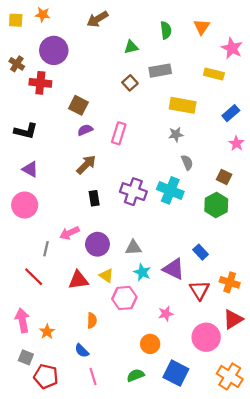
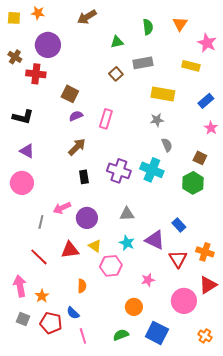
gray triangle: (133, 248) -> (127, 214), moved
red line: (34, 277) -> (39, 257), moved
red pentagon: (46, 376) -> (51, 323), moved
orange cross: (230, 376) -> (205, 336), size x0.6

